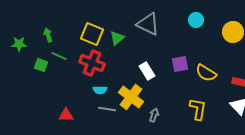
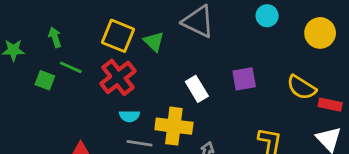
green triangle: (117, 38) -> (154, 42), turned -35
red cross: (92, 63) -> (118, 77), turned 30
yellow semicircle: (206, 73) -> (301, 87), moved
yellow cross: (131, 97) -> (174, 126), turned -30

